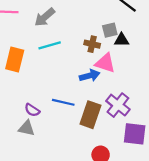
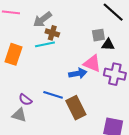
brown cross: (92, 44) -> (52, 33), moved
purple cross: (118, 105) -> (115, 74), moved, turned -30
brown rectangle: (90, 115) -> (76, 108), turned -50

